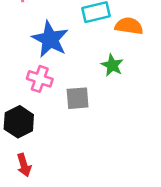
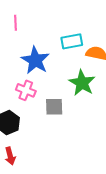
green star: (112, 65) -> (82, 83), size x1.5

